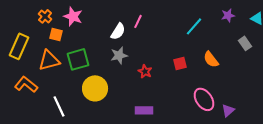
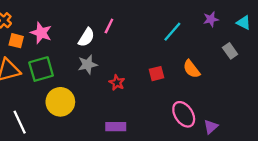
pink star: (73, 16) -> (41, 33), moved

